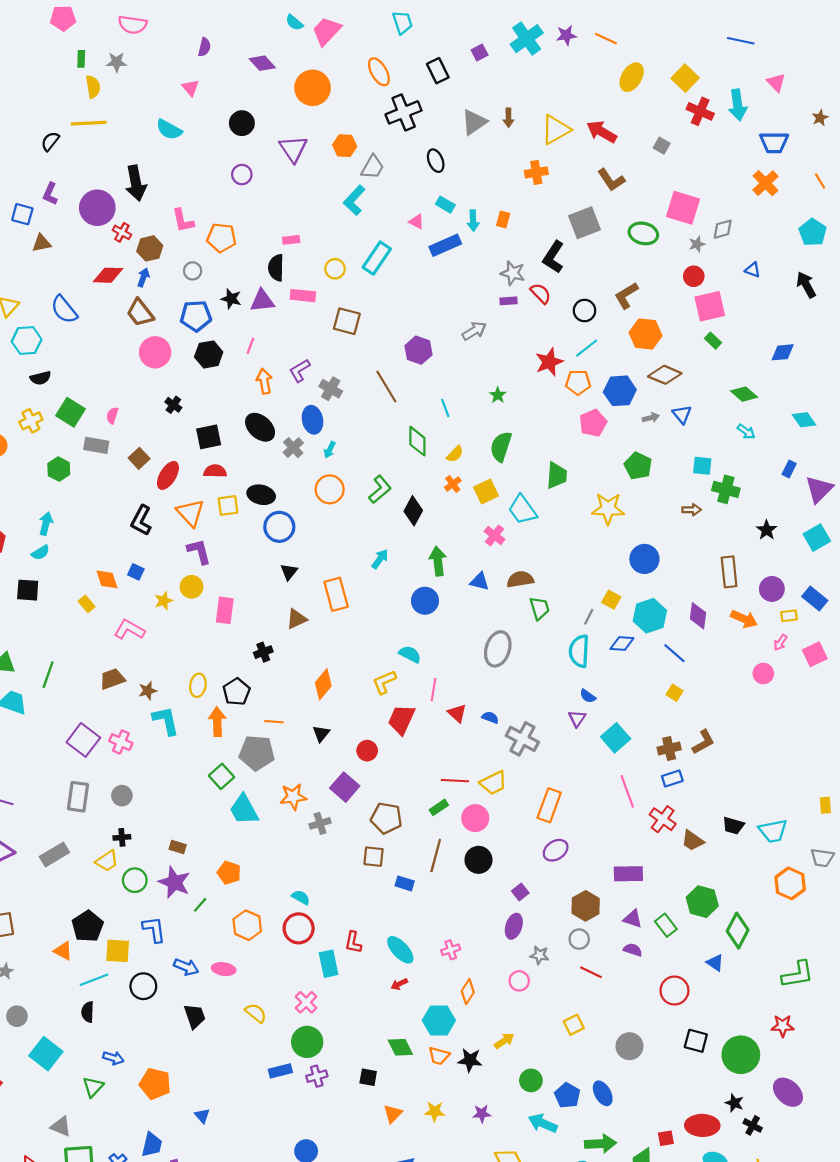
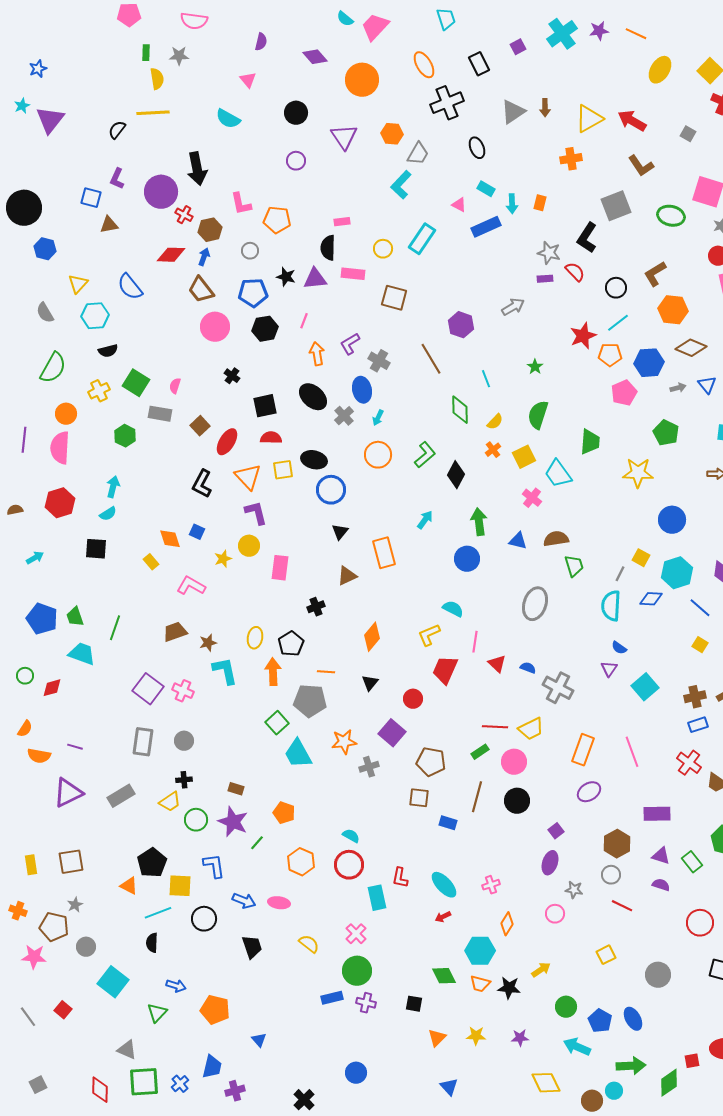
pink line: (627, 791) -> (632, 752), moved
purple cross: (317, 1076) -> (366, 1003), turned 30

